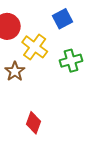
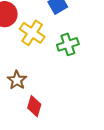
brown star: (15, 71) -> (17, 80), moved

